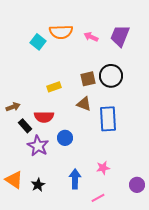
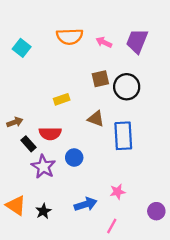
cyan square: (38, 42) -> (22, 48), moved
brown square: (88, 79) -> (100, 79), moved
blue arrow: (75, 179) -> (86, 204), turned 72
pink line: (98, 198) -> (112, 226), turned -32

